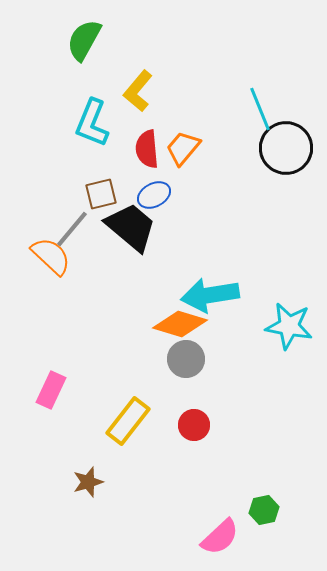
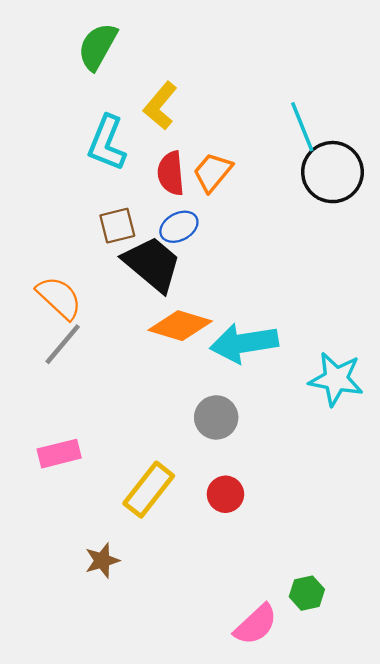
gray line: (72, 229) -> (63, 344), moved
orange diamond: (180, 324) -> (180, 326), moved
pink rectangle: (51, 390) -> (59, 454), turned 51

